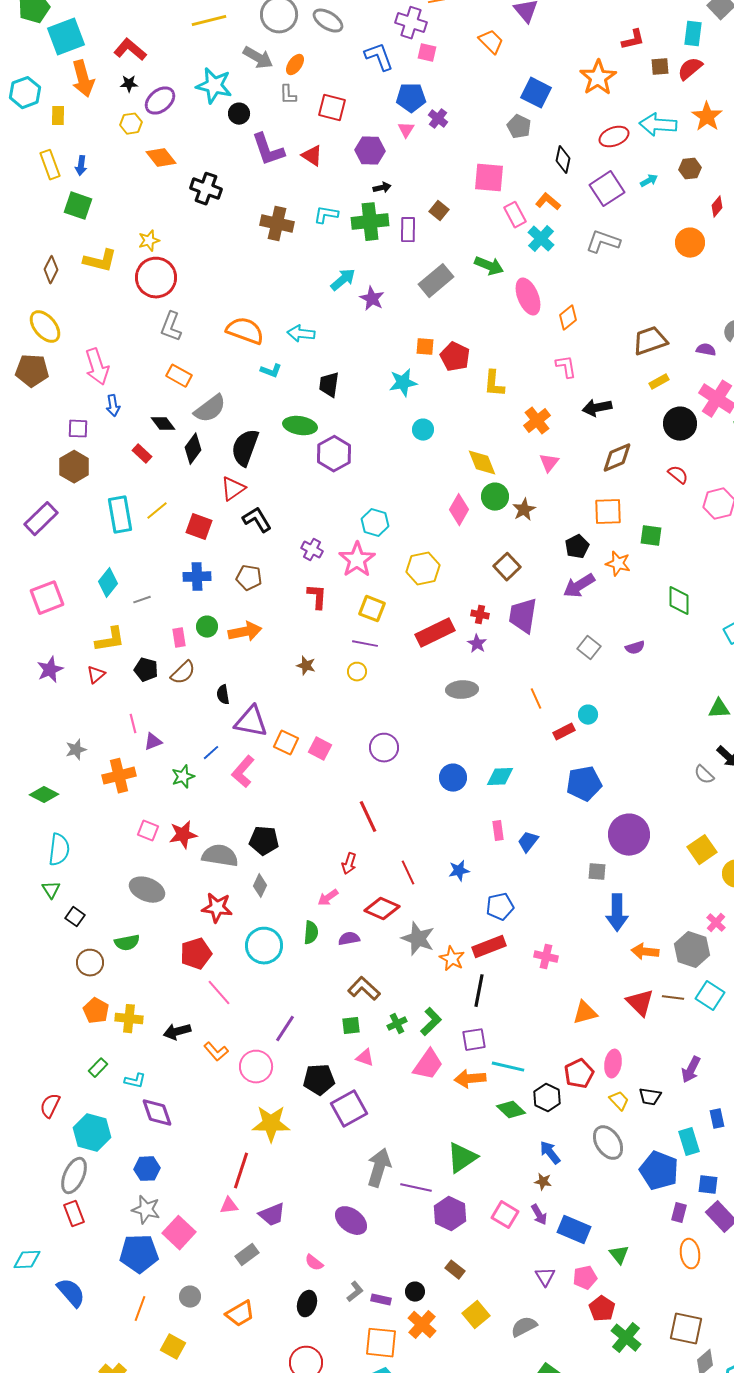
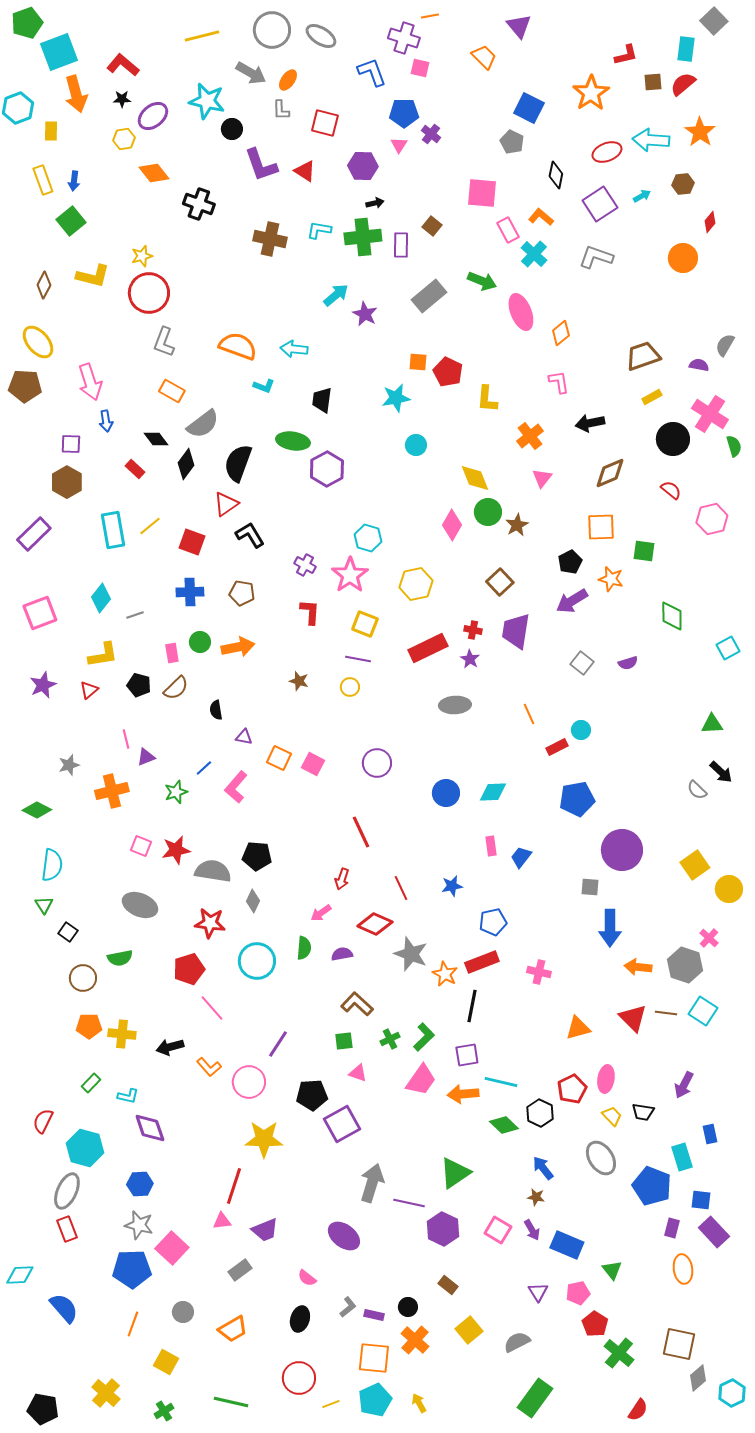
green square: (78, 206) -> (71, 221), turned 32
purple triangle: (251, 722) -> (244, 737), size x0.5
orange pentagon: (96, 1011) -> (89, 1026), turned -30

